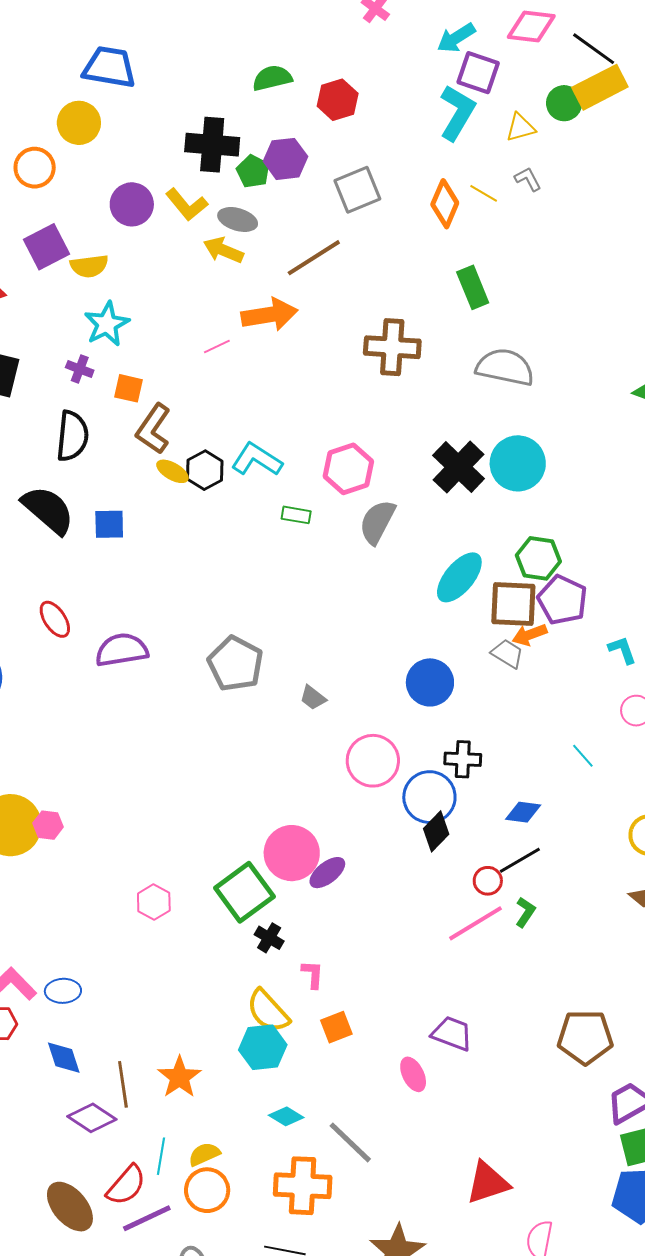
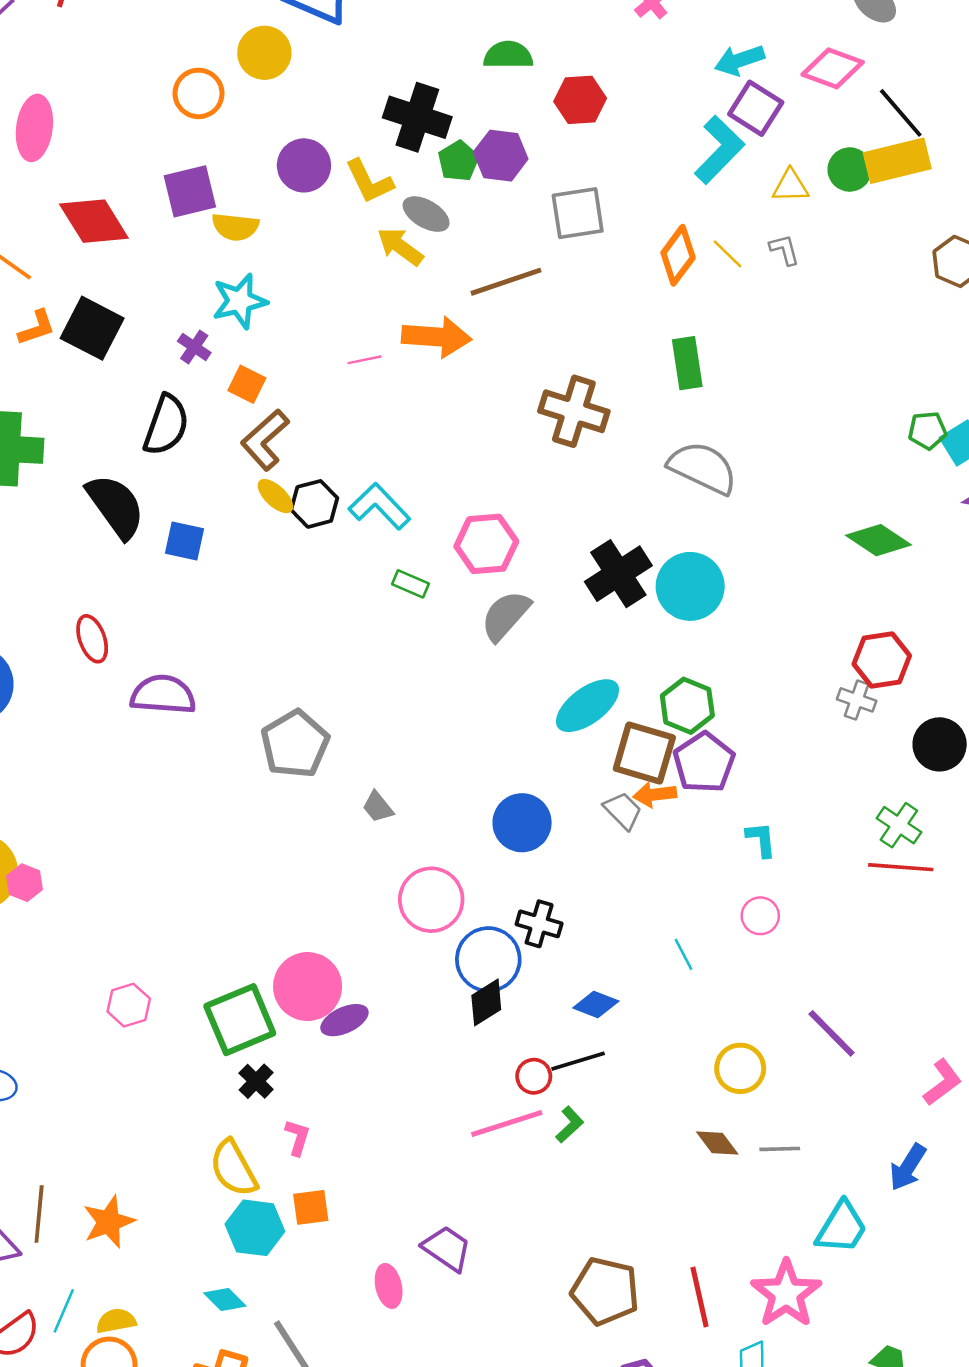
cyan hexagon: (263, 1047) -> (255, 1228), moved

